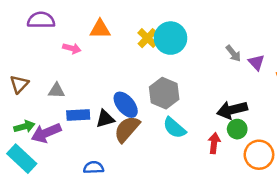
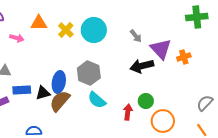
yellow cross: (147, 38) -> (66, 30), moved
gray arrow: (233, 53) -> (136, 36), moved
purple triangle: (256, 62) -> (161, 49), size x1.6
blue ellipse: (126, 105) -> (59, 82), turned 50
black arrow: (232, 110) -> (142, 66), moved

